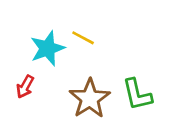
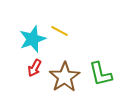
red arrow: (25, 87) -> (35, 68), moved

